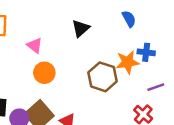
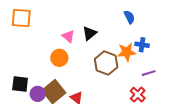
black triangle: (81, 28) -> (90, 33), moved
pink triangle: (35, 45) -> (68, 36), moved

